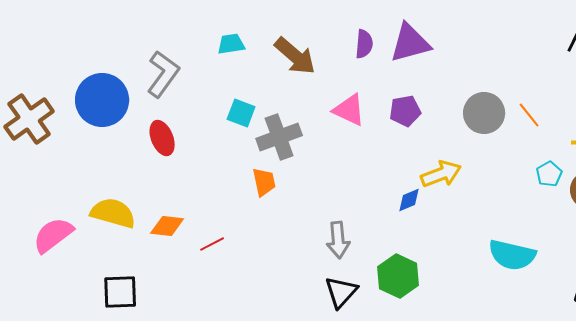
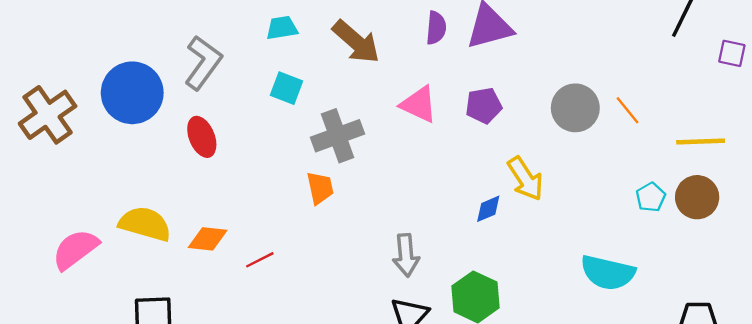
cyan square: (241, 113) -> (286, 88), moved
yellow arrow: (441, 174) -> (525, 179), turned 78
cyan pentagon: (549, 174) -> (651, 197), moved

